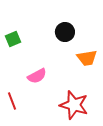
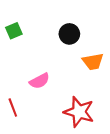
green square: (13, 39) -> (14, 31), moved

